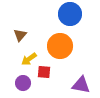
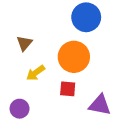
red square: (44, 72) -> (68, 89), moved
purple circle: (23, 83) -> (20, 109), moved

